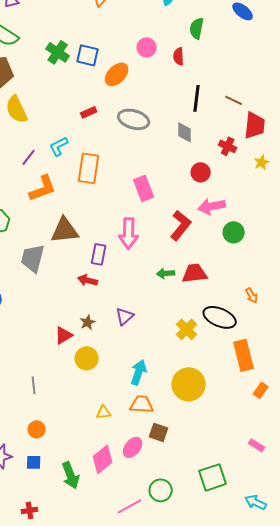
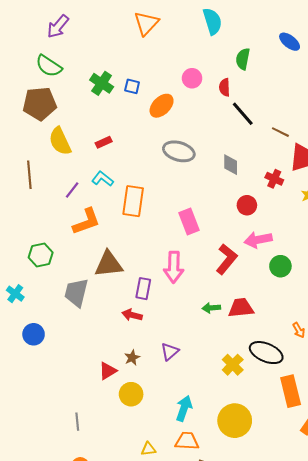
blue square: (88, 55) -> (132, 86), size x0.7
black line: (197, 98) -> (243, 114), moved, turned -48
red rectangle: (89, 112) -> (104, 142), moved
cyan L-shape: (59, 146) -> (103, 179), turned 65

